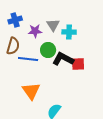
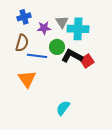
cyan cross: (69, 32) -> (78, 29), size x1.5
red square: (78, 64) -> (87, 61), turned -32
orange triangle: (31, 91) -> (27, 79), moved

